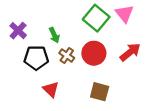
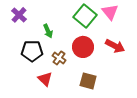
purple cross: (18, 31) -> (19, 15), moved
red arrow: (130, 52) -> (115, 46), turned 66
brown cross: (67, 55) -> (59, 58), moved

